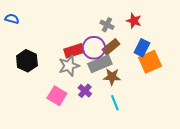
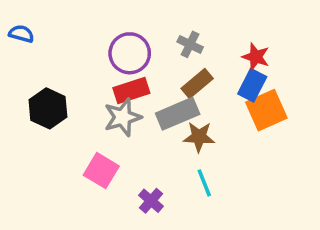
red star: (134, 21) -> (256, 57), moved
purple circle: (94, 48) -> (130, 53), moved
purple cross: (85, 91) -> (151, 201), moved

